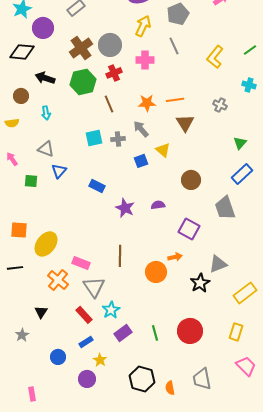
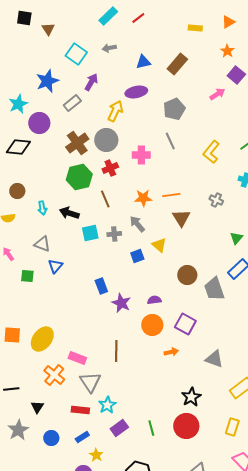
yellow arrow: (143, 26) -> (115, 111), moved
black arrow: (45, 78) -> (69, 213), moved
blue rectangle: (97, 186) -> (101, 286), moved, turned 42
gray trapezoid: (225, 208) -> (214, 289), moved
orange square: (19, 230) -> (12, 335), moved
gray triangle: (218, 264) -> (214, 359), turned 42
black line: (15, 268) -> (11, 389), moved
orange circle: (156, 272) -> (152, 325), moved
black star: (200, 283) -> (191, 397), moved
red rectangle: (84, 315) -> (80, 410), turned -42
gray star: (22, 335) -> (18, 430), size x1.5
blue circle: (58, 357) -> (51, 438), moved

